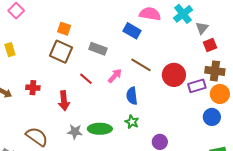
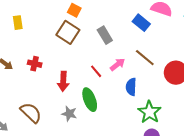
gray rectangle: (98, 49) -> (105, 35), turned 30
red line: (86, 79) -> (96, 71), moved
green star: (132, 122) -> (149, 112), moved, size x1.6
green ellipse: (100, 129) -> (90, 100), moved, turned 60

